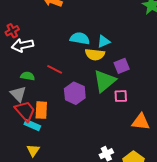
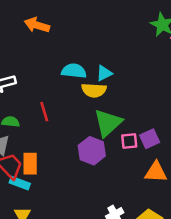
purple square: (122, 66) -> (150, 139), moved
red line: (55, 69) -> (44, 112), turned 49
purple hexagon: (75, 93) -> (92, 151), moved

